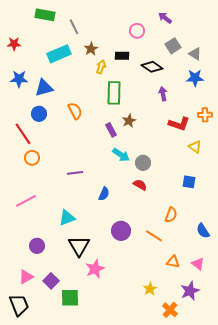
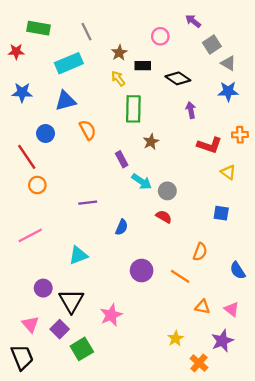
green rectangle: (45, 15) -> (38, 28), moved
gray square: (173, 46) -> (212, 44), moved
brown star: (91, 49) -> (119, 53), moved
yellow arrow: (101, 67) -> (118, 78), turned -56
blue triangle: (44, 88) -> (65, 101), moved
purple rectangle: (111, 130) -> (122, 159), moved
black triangle: (79, 246) -> (71, 301), moved
pink triangle: (26, 277) -> (30, 324), turned -42
green square: (70, 298) -> (82, 349), turned -30

